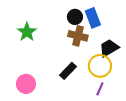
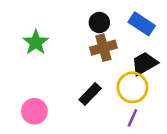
blue rectangle: (93, 18) -> (142, 24), moved, turned -36
brown cross: (78, 36) -> (103, 48), turned -30

